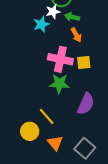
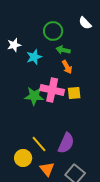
white star: (53, 12) -> (14, 45), moved
green star: (59, 84) -> (34, 96), moved
purple semicircle: (86, 104) -> (66, 143), moved

